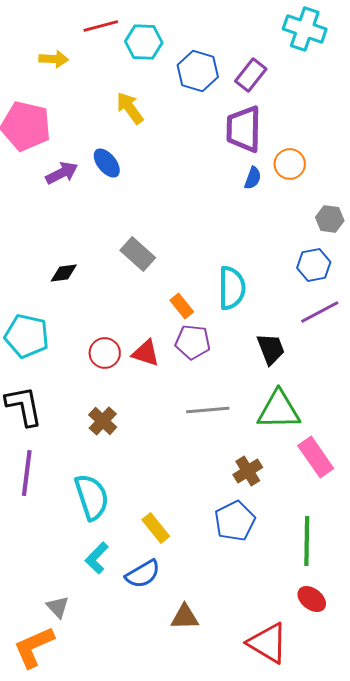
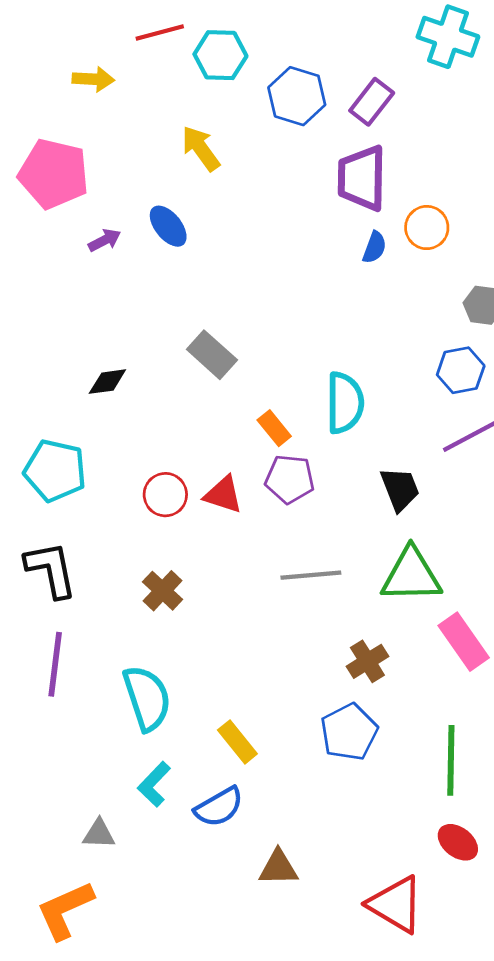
purple arrow: (62, 173) -> (105, 240), size x0.7
gray triangle: (58, 607) -> (99, 834), moved, turned -45

